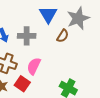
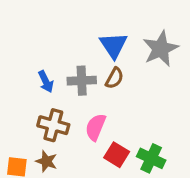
brown semicircle: (63, 36) -> (114, 78), moved
red square: (22, 84) -> (117, 155), moved

